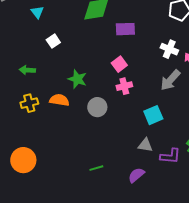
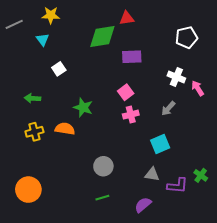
gray arrow: (170, 80) -> (168, 108), moved, size x0.7
gray circle: (97, 107) -> (103, 166), moved

